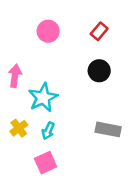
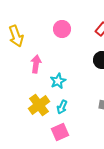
cyan star: (43, 98) -> (58, 81), size x0.7
yellow cross: (19, 128) -> (39, 105), size x1.5

